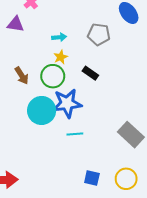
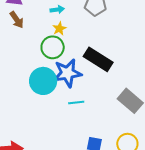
black rectangle: (90, 73) -> (98, 59), moved, size x1.8
brown arrow: (22, 76) -> (17, 20), moved

